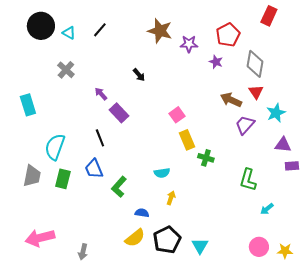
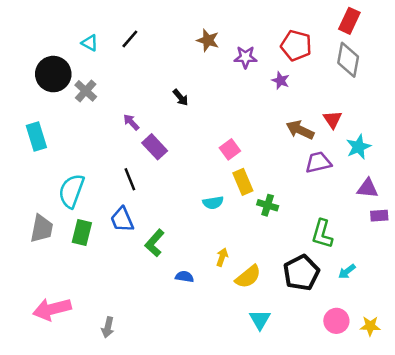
black circle: (41, 26) -> (53, 74), moved
brown star: (160, 31) -> (208, 40), size x0.7
red pentagon: (228, 35) -> (296, 45), turned -30
gray diamond: (255, 64) -> (348, 60), moved
purple trapezoid: (245, 125) -> (318, 162), turned 35
cyan semicircle: (162, 173) -> (213, 203), moved
yellow semicircle: (135, 238) -> (248, 277), moved
black pentagon: (167, 240) -> (301, 273), moved

